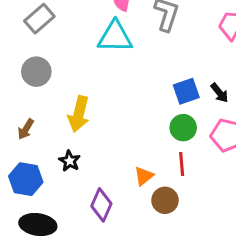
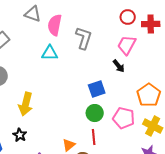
cyan triangle: (115, 37) -> (50, 53), size x0.7
black arrow: (220, 93) -> (119, 66), moved

